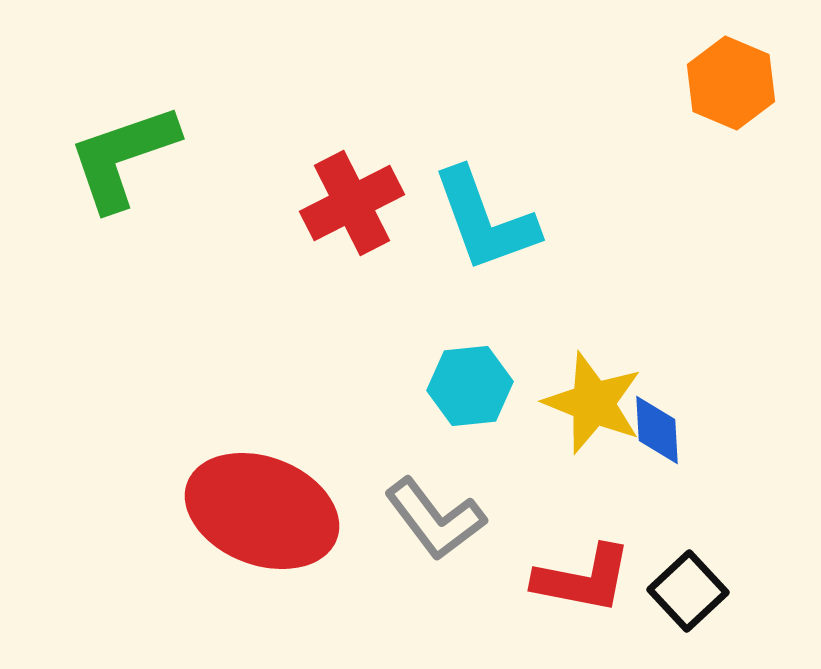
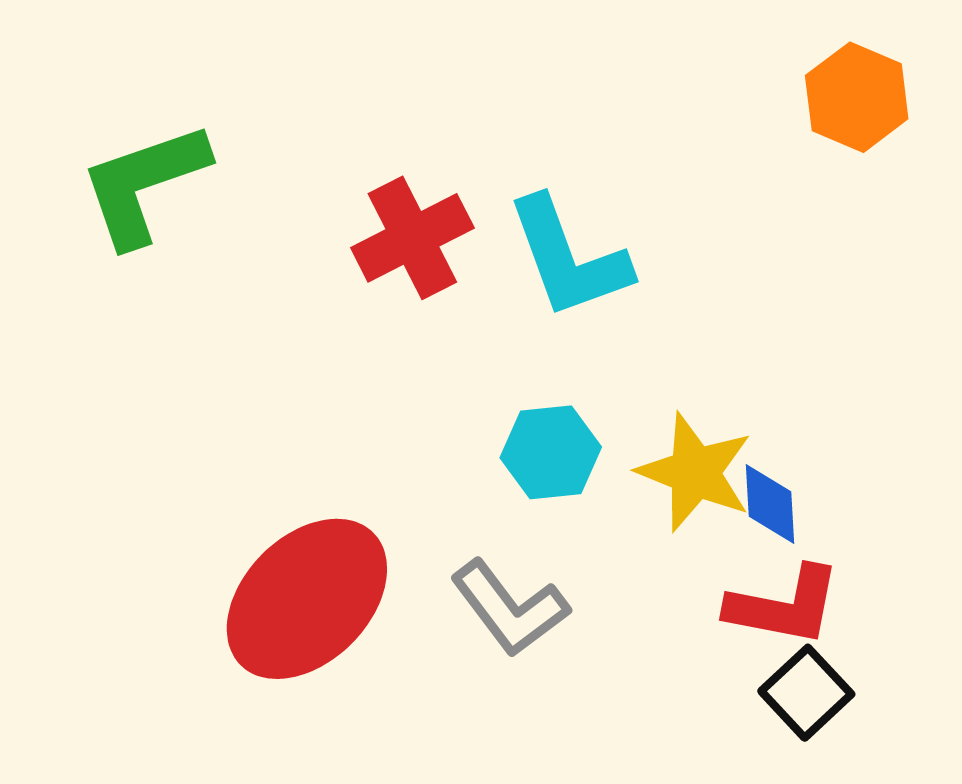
red ellipse: (262, 511) -> (307, 599), turned -66
red L-shape: (583, 579) -> (784, 606), moved

